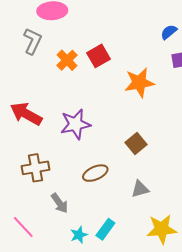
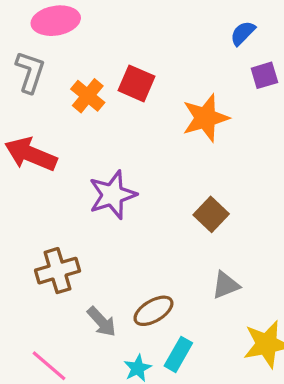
red square: (98, 56) -> (136, 83), turned -30
red arrow: (26, 114) -> (31, 154), moved
brown ellipse: (95, 173) -> (153, 311), moved

